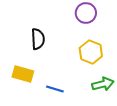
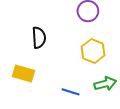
blue line: (55, 89) -> (71, 92), moved

